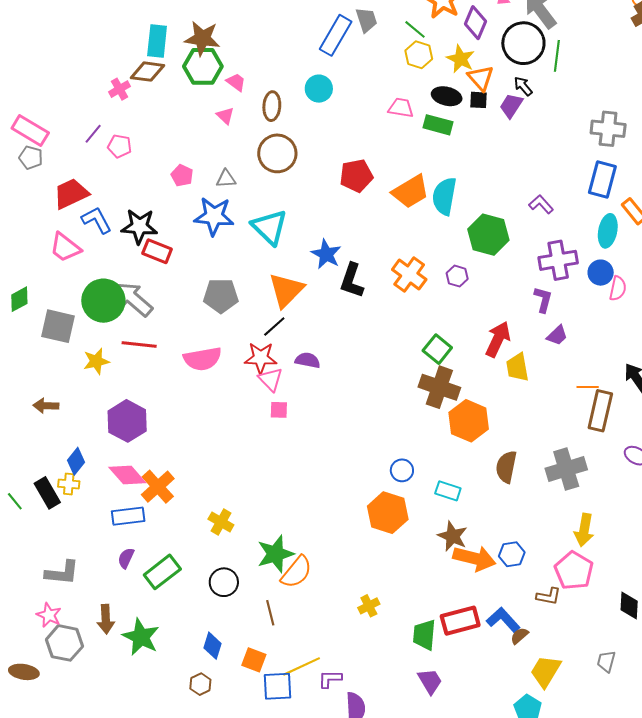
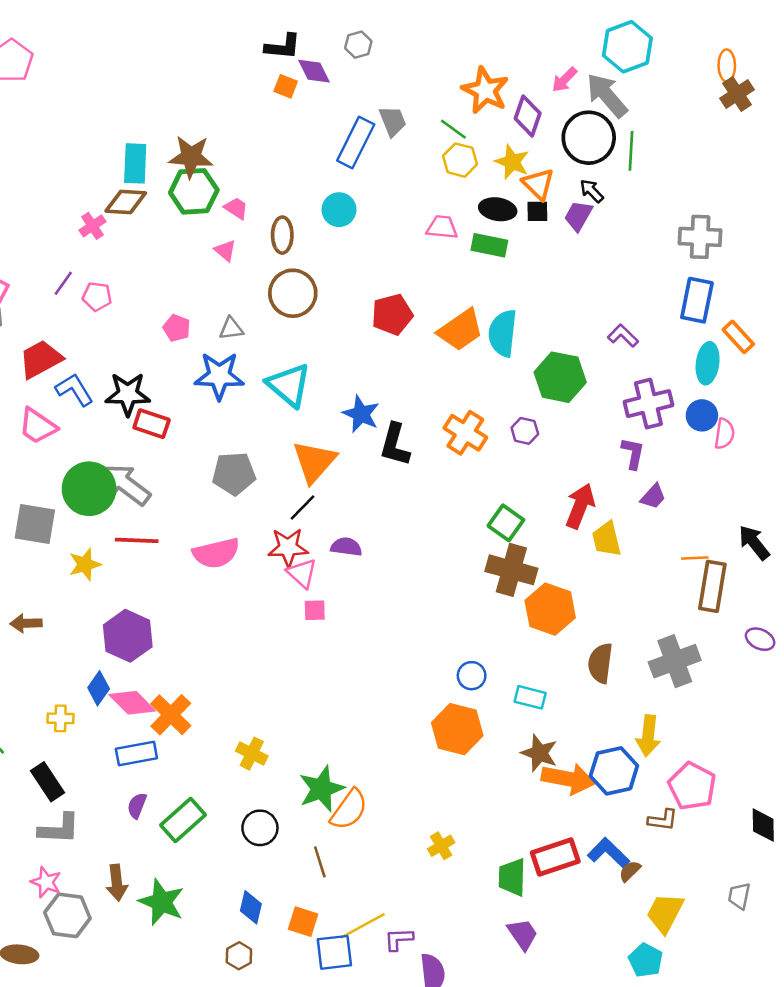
blue diamond: (76, 461) -> (99, 688), moved
black rectangle: (47, 493) -> (47, 782), moved
yellow arrow: (584, 530) -> (648, 736), moved
blue hexagon: (512, 554) -> (614, 771), size x1.5

